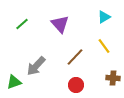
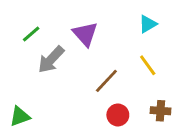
gray arrow: (36, 66) -> (51, 60), moved
red circle: (76, 85) -> (118, 115), moved

